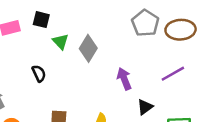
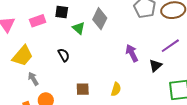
gray diamond: (88, 48) -> (100, 19), moved
black triangle: (145, 107) -> (156, 66), moved

